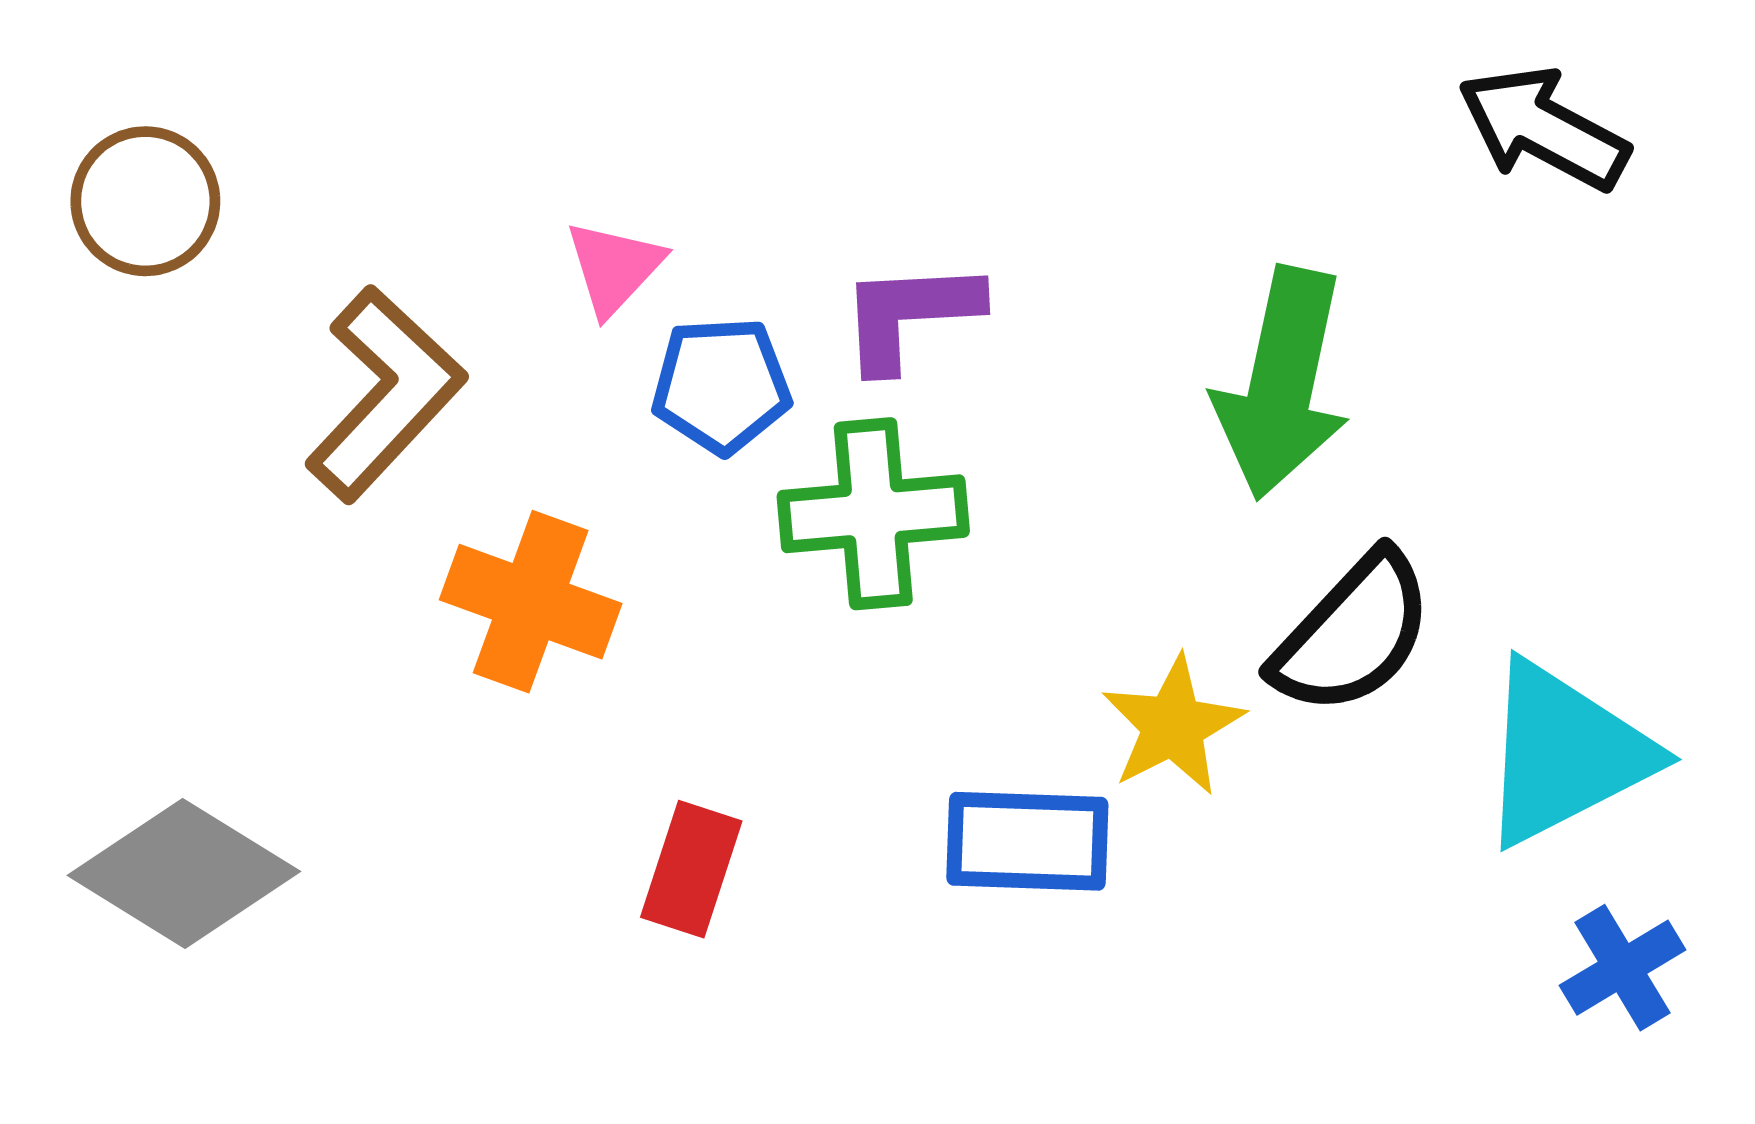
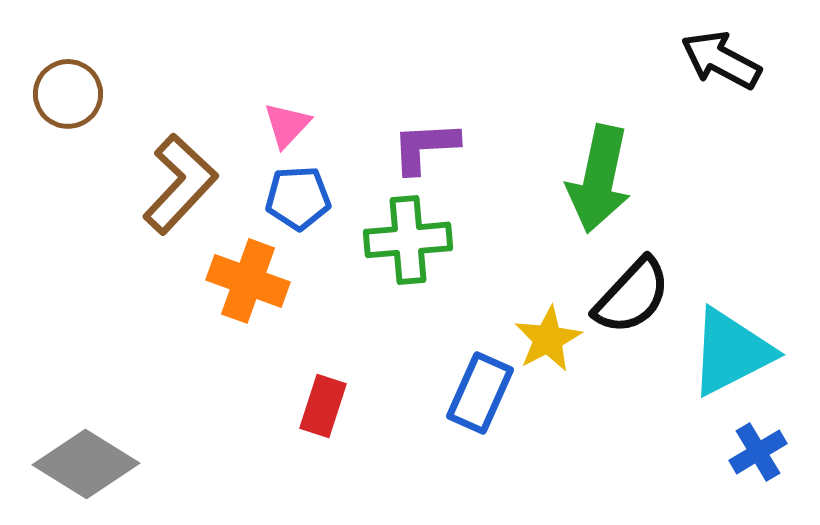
blue pentagon: (721, 385) -> (298, 198), moved
blue rectangle: (1027, 841) -> (480, 393), turned -68
gray diamond: (184, 873) -> (86, 464), moved

